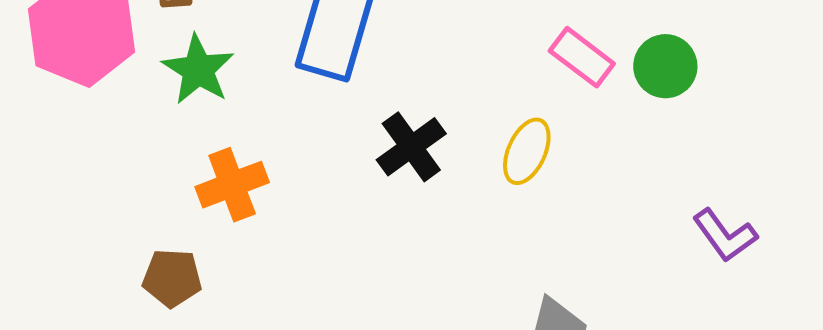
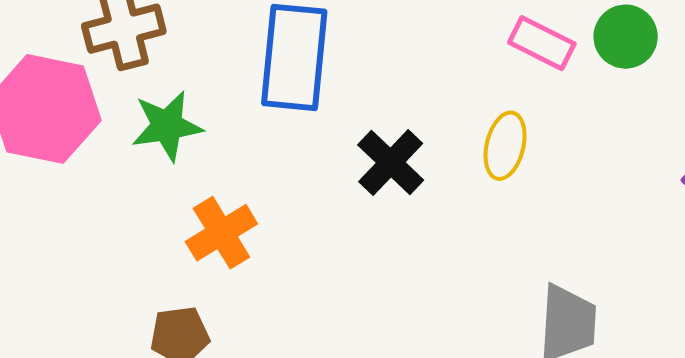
green star: (198, 70) -> (167, 126), turned -30

